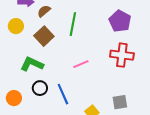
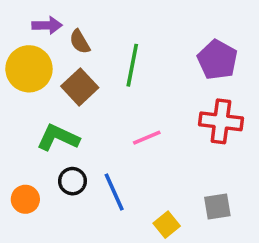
brown semicircle: (44, 11) -> (80, 42), turned -80
yellow circle: (16, 26) -> (29, 69), size x1.6

